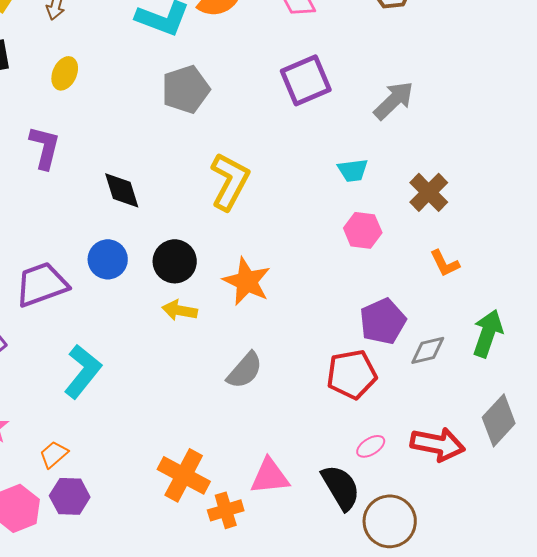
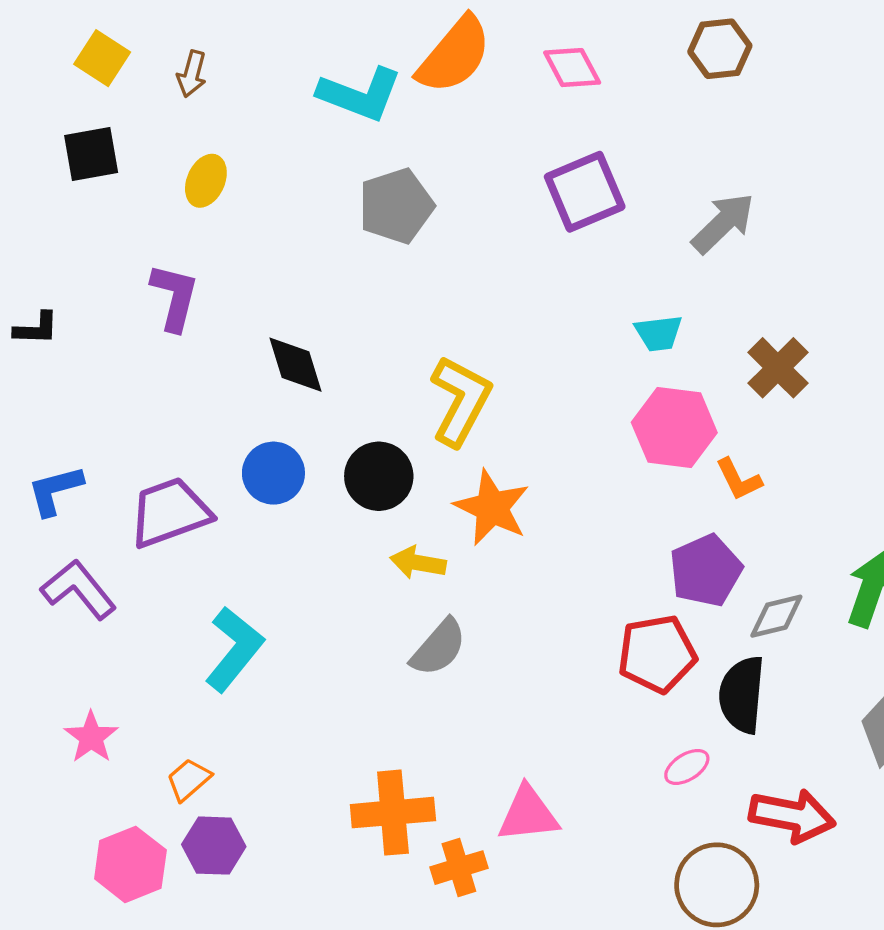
yellow L-shape: (230, 181) -> (461, 401), moved
pink hexagon: (363, 230) -> (674, 427), size x1.4
orange L-shape: (445, 263) -> (739, 479), moved
yellow arrow: (180, 310) -> (418, 563), moved
gray semicircle: (245, 370) -> (439, 648), moved
red arrow: (438, 444) -> (792, 816), moved
orange cross: (184, 475) -> (393, 813), turned -33
black semicircle: (341, 487) -> (742, 695), moved, turned -144

